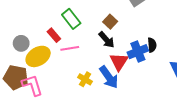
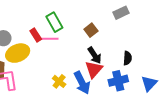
black arrow: (107, 40) -> (95, 55), moved
pink line: (70, 48) -> (49, 39), moved
blue cross: (138, 52) -> (118, 81), moved

